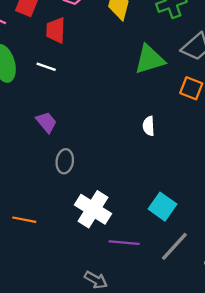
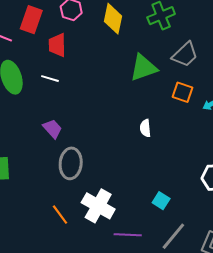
gray ellipse: (65, 161) -> (71, 163), size x1.4
cyan square: (163, 207) -> (161, 201), size x0.7
orange line: (24, 220) -> (60, 215), moved, turned 45

